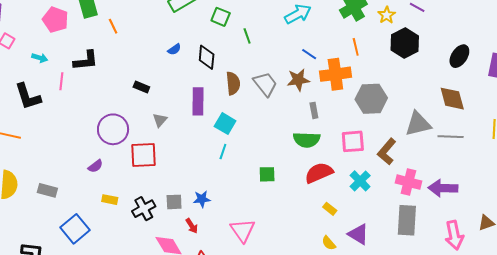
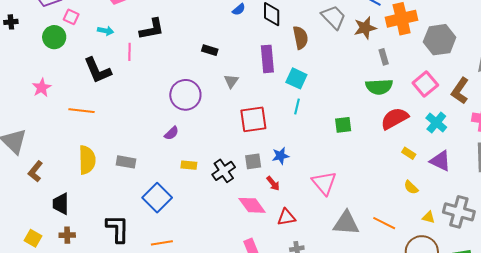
gray trapezoid: (265, 84) -> (334, 17), moved
pink square: (353, 141) -> (425, 84), turned -30
red square: (144, 155) -> (253, 119), moved
purple triangle: (358, 234) -> (440, 161), moved

